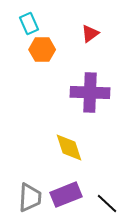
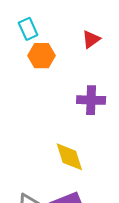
purple cross: (90, 93) -> (91, 100), size x0.7

